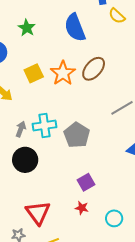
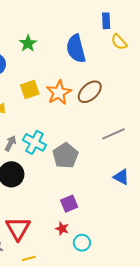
cyan cross: (44, 125) -> (34, 142), turned 30
cyan circle: (114, 218) -> (82, 243), moved

